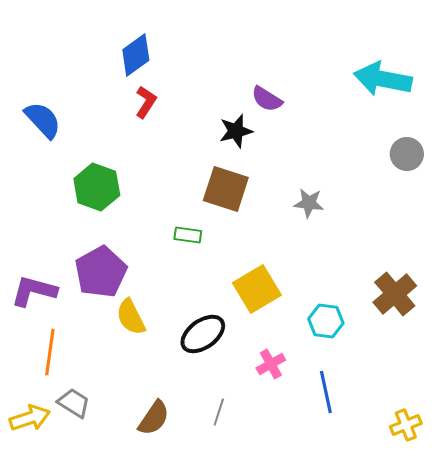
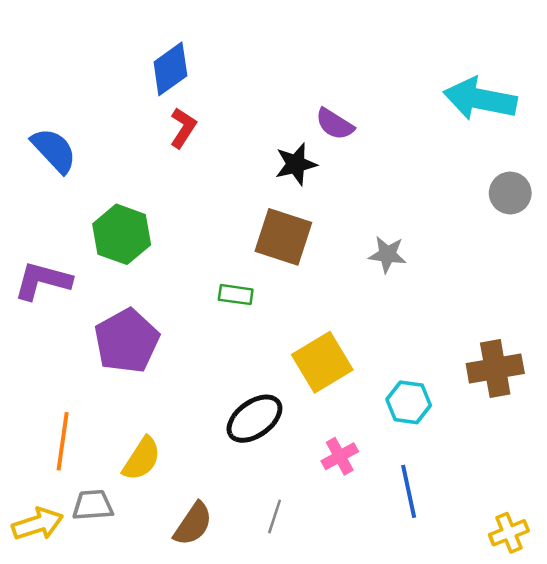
purple L-shape: (34, 291) -> (43, 281), moved
brown cross: (395, 294) -> (495, 368), turned 30
yellow semicircle: (131, 317) -> (142, 459), moved, turned -120
gray trapezoid: (74, 403) -> (93, 505), turned -36

